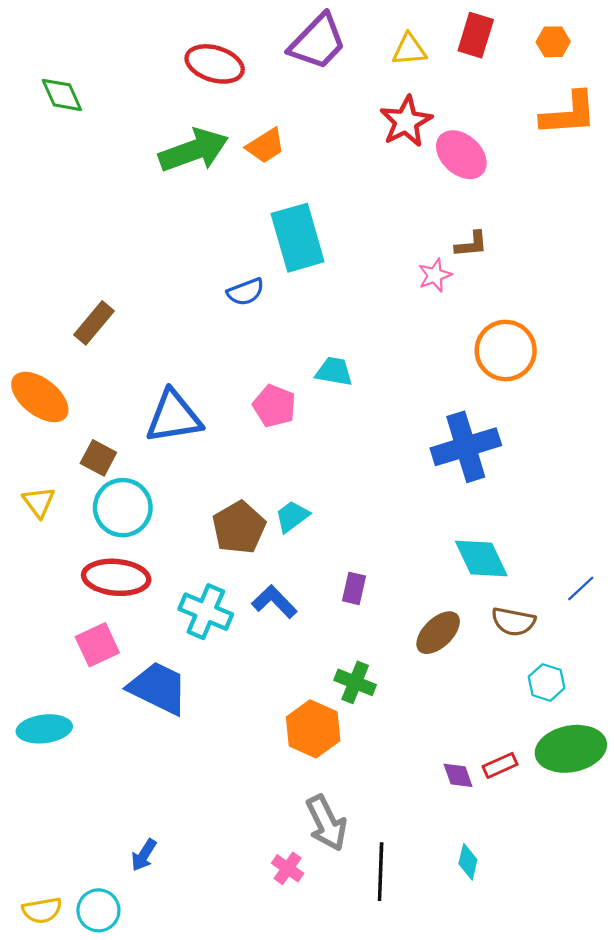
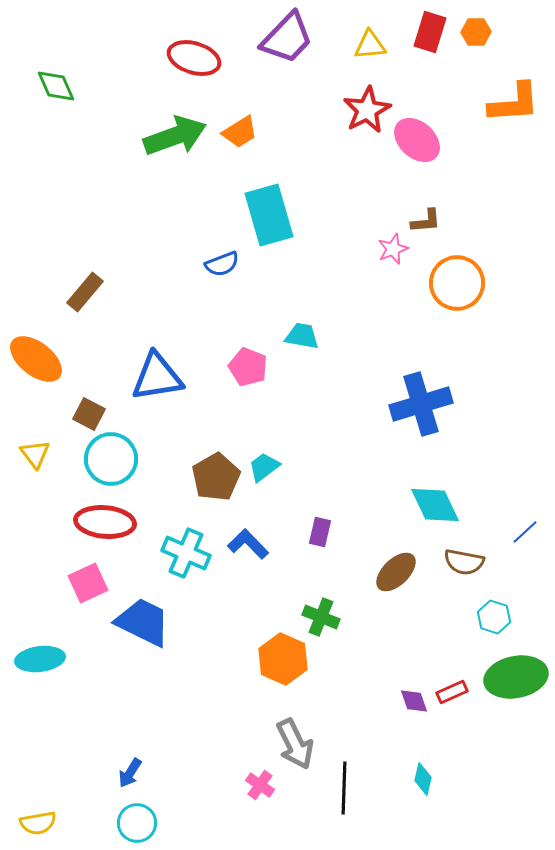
orange hexagon: (553, 42) -> (476, 32), moved
orange circle: (506, 351) -> (457, 283), moved
cyan circle: (98, 910) -> (137, 823), moved

